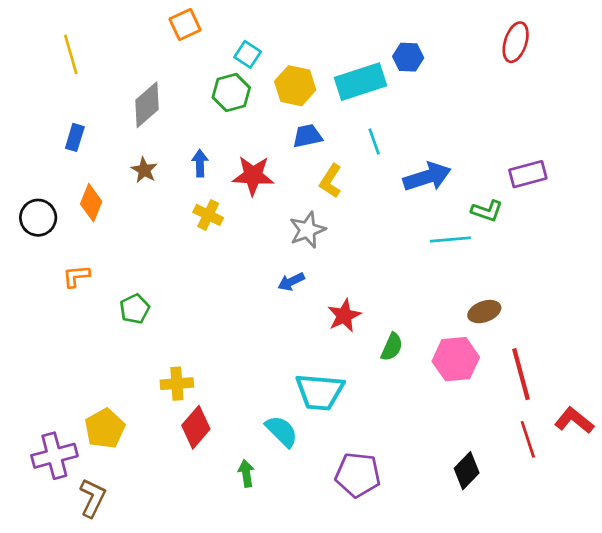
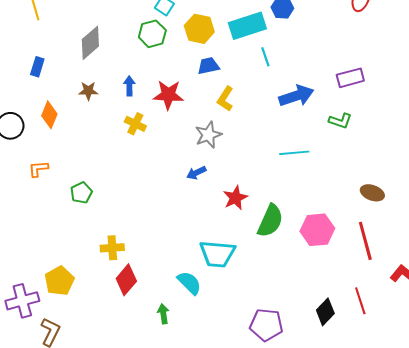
cyan line: (374, 141) -> (265, 57), moved
brown star: (144, 170) -> (88, 91), turned -30
purple rectangle: (528, 174) -> (350, 78), moved
cyan line: (450, 239) -> (294, 153), moved
brown ellipse: (484, 312) -> (372, 193), moved, turned 40
green semicircle: (392, 347) -> (270, 221), size x1.6
red line: (528, 439) -> (360, 301), moved
purple pentagon: (358, 475) -> (266, 325), moved

